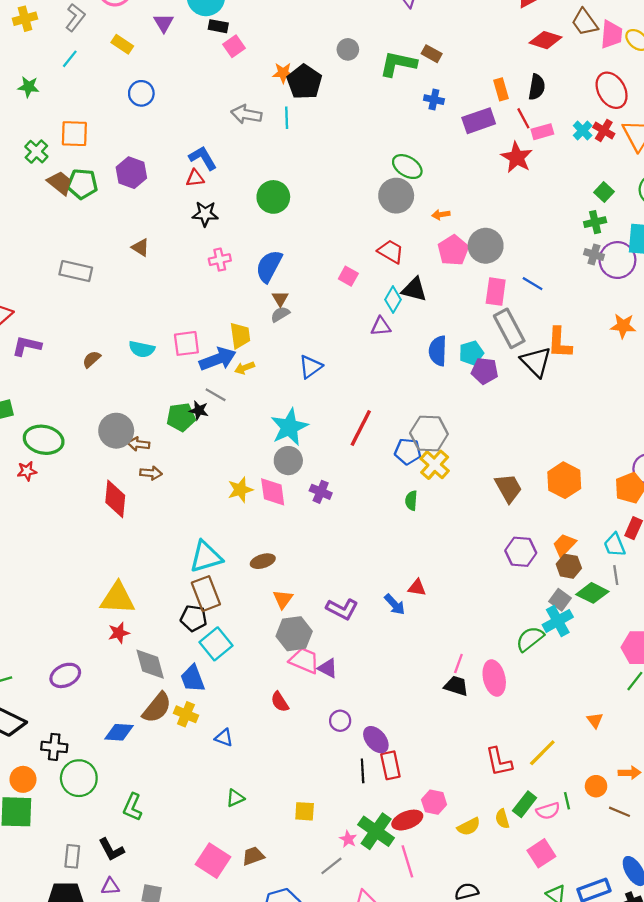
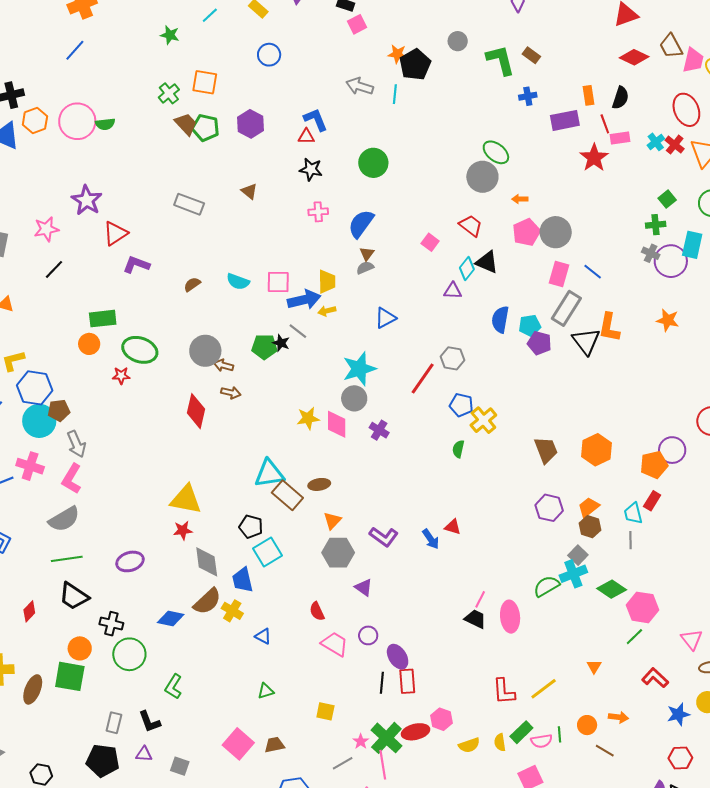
green L-shape: (398, 64) -> (500, 60), turned 56
blue cross: (434, 100) -> (528, 96), turned -30
gray rectangle: (509, 328) -> (566, 308), turned 52
gray hexagon: (429, 433) -> (453, 358), moved, size x0.7
green diamond: (592, 593) -> (612, 589), moved
brown rectangle: (206, 594) -> (287, 495), moved, turned -36
pink trapezoid: (304, 660) -> (335, 644), moved
pink line: (407, 861) -> (383, 765), moved

